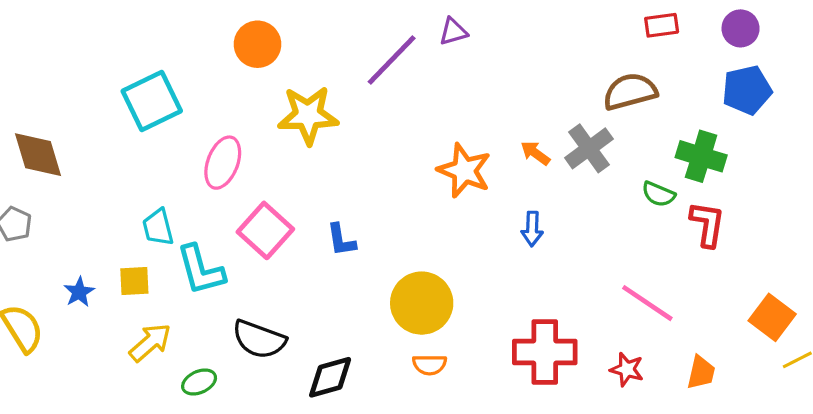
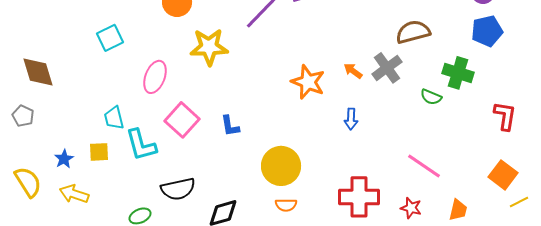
cyan square: (152, 101) -> (110, 38), size x0.7
red L-shape: (707, 224) -> (505, 116), moved
black semicircle: (259, 339) -> (178, 189), turned -32
yellow arrow: (150, 343) -> (74, 194), moved, turned -120

